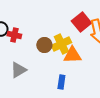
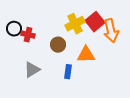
yellow cross: (61, 44) -> (75, 24), moved
blue rectangle: (61, 82) -> (68, 72), moved

